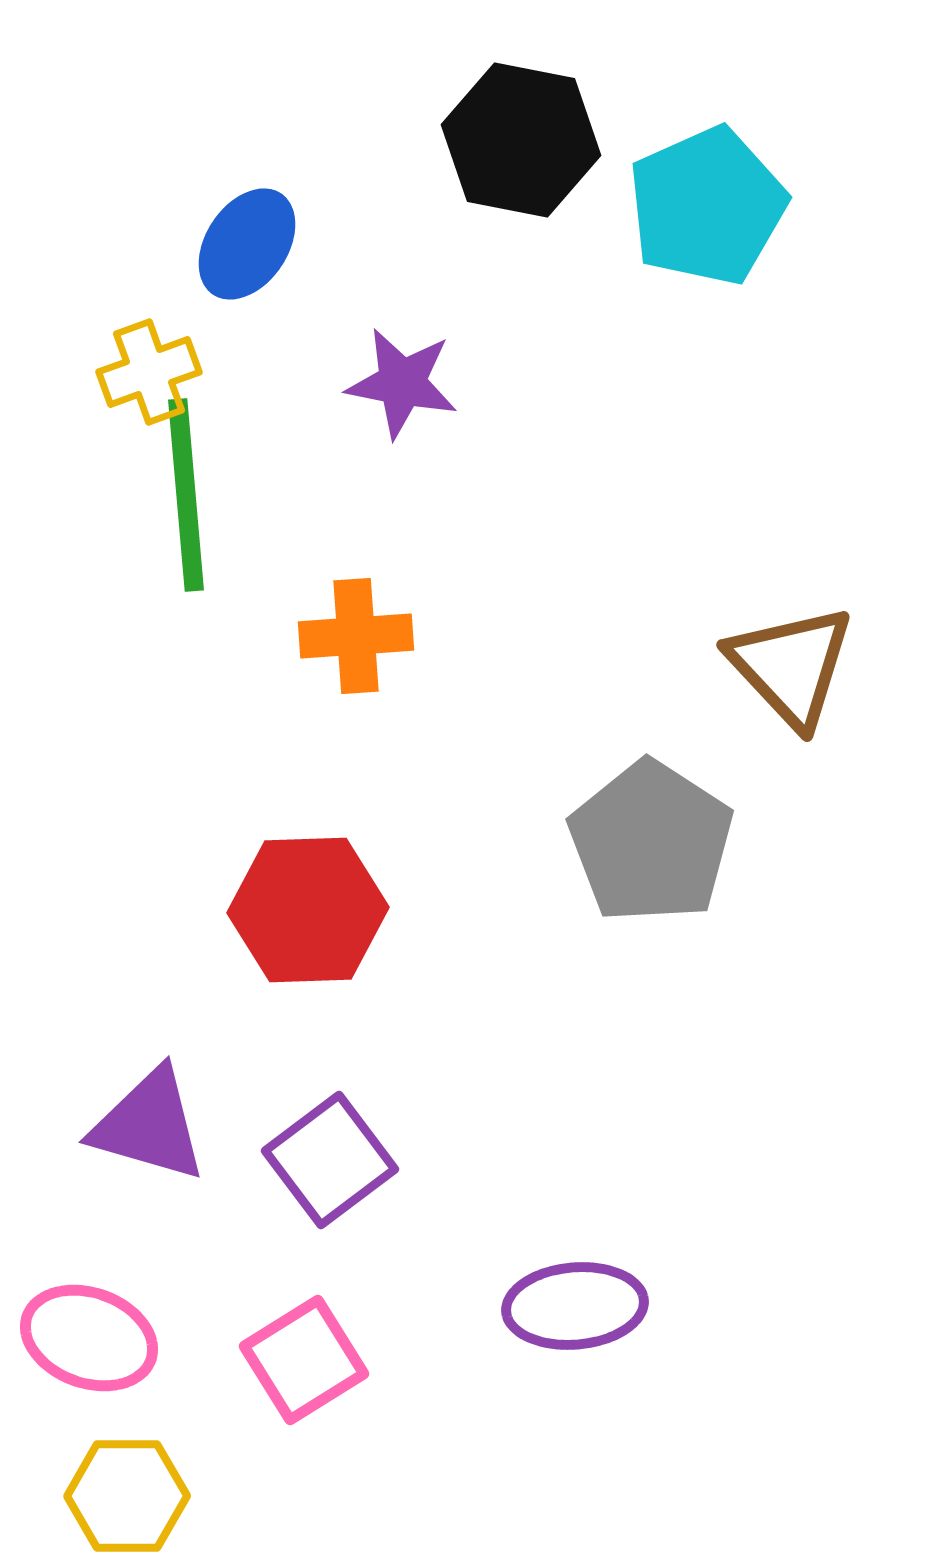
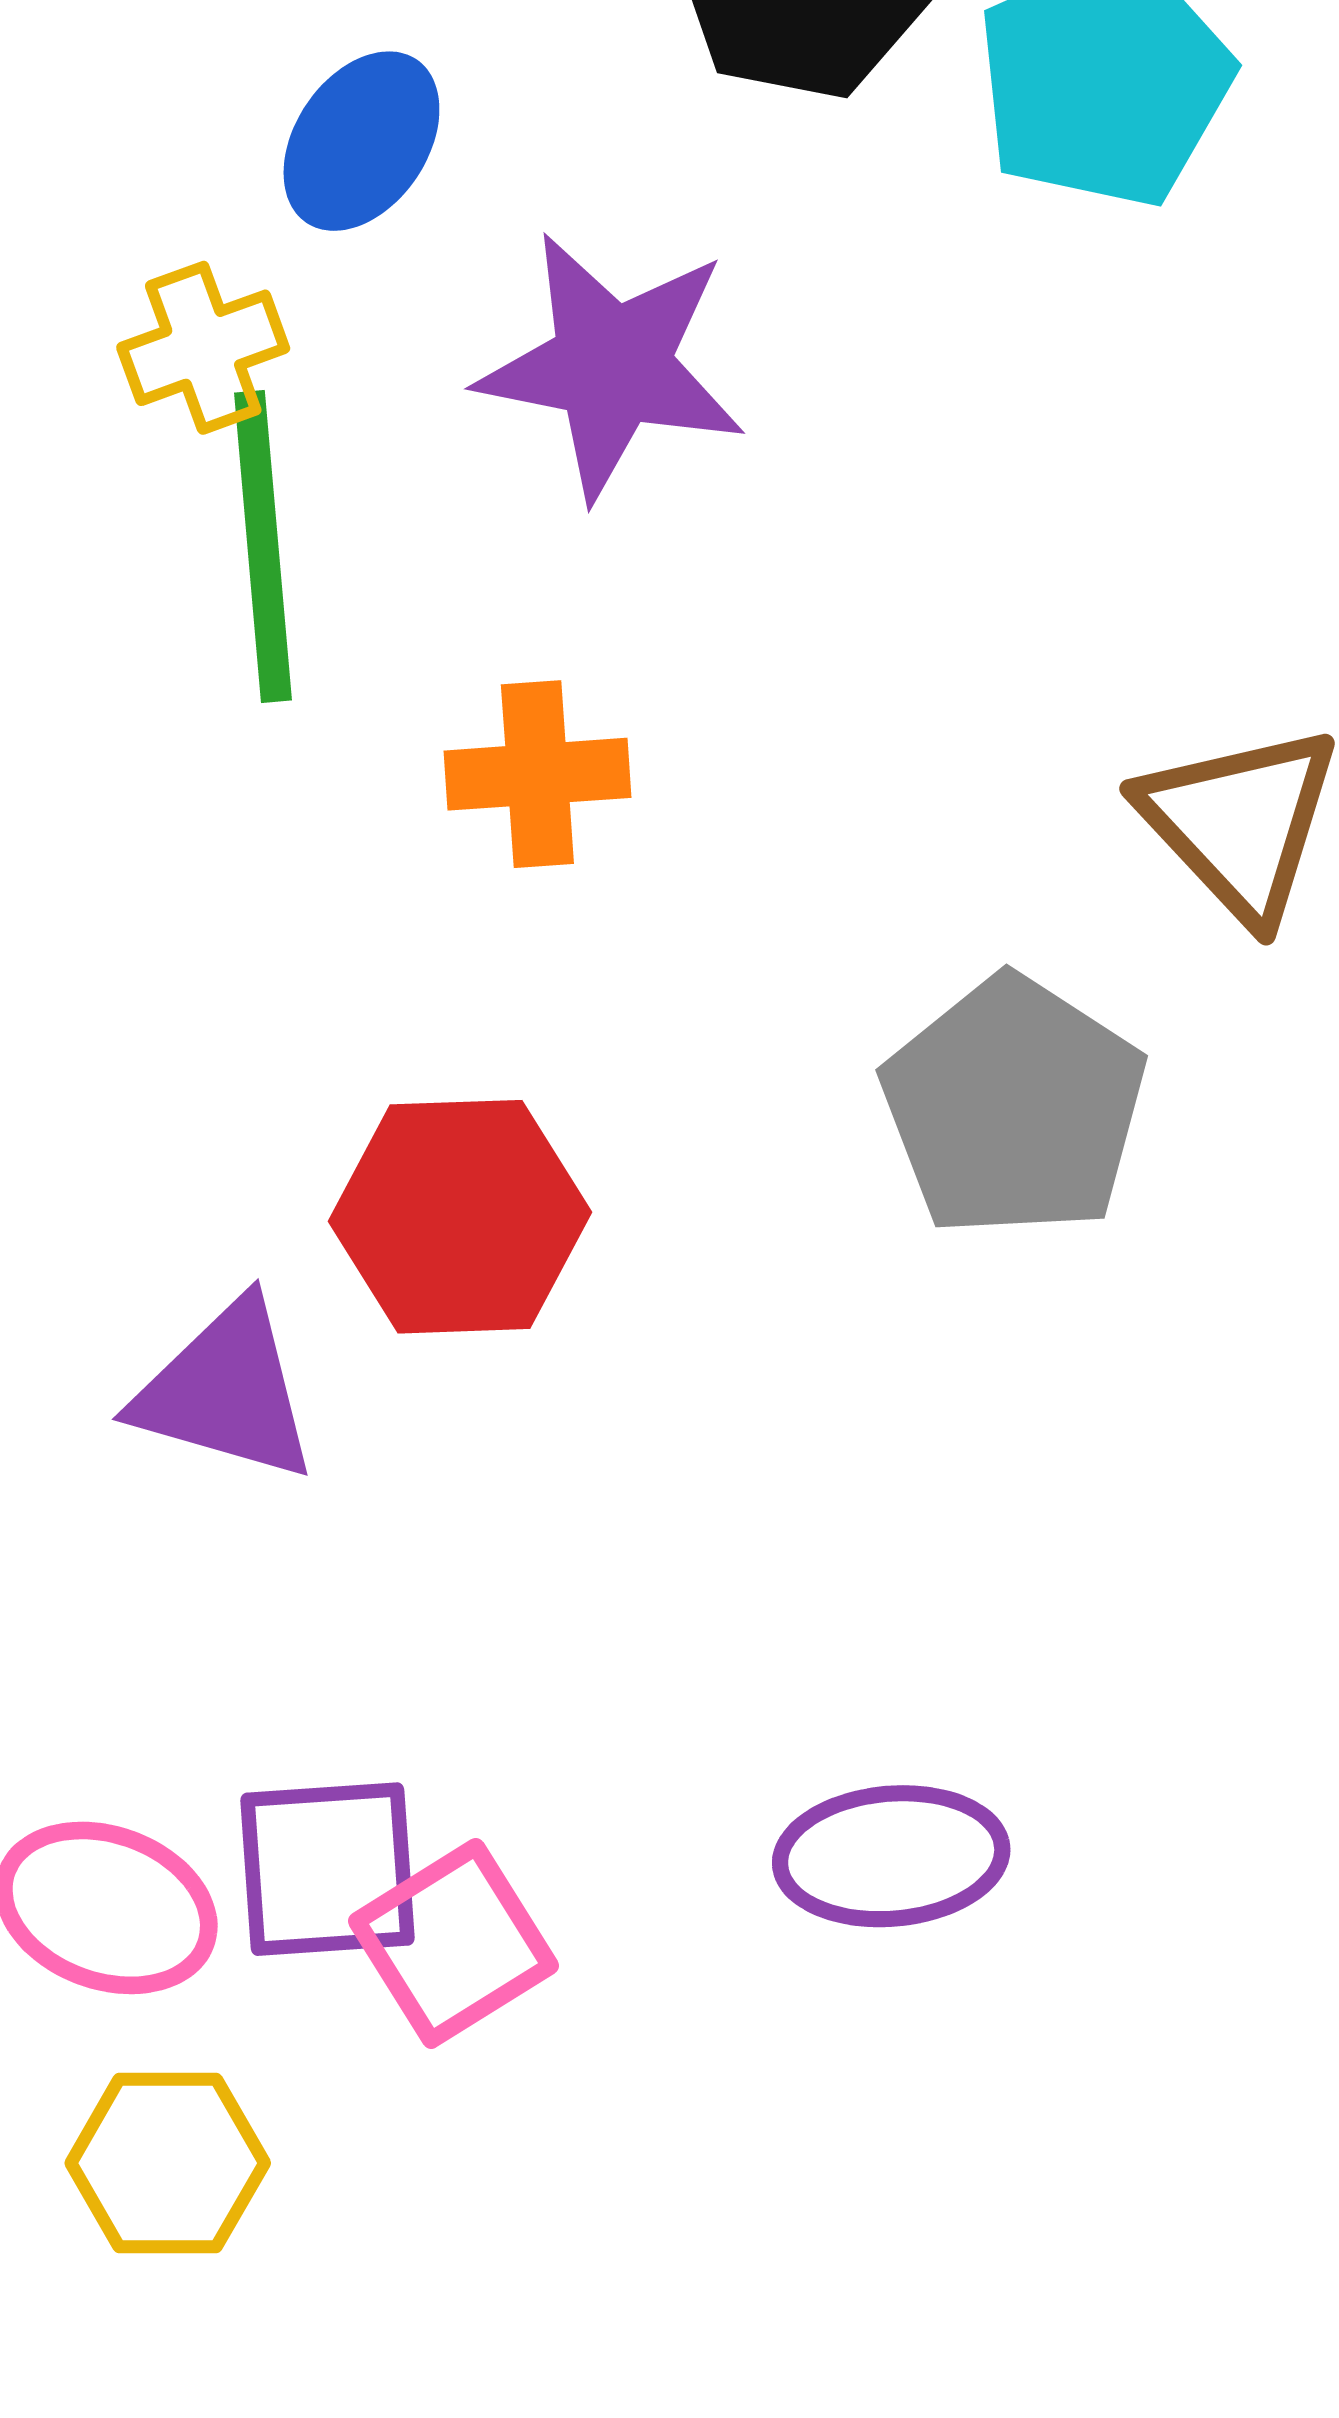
purple star: (402, 383) -> (612, 366), size x1.5
purple triangle: (149, 1125) -> (226, 1391), moved
purple square: (330, 1160) -> (328, 1869), moved, turned 33

